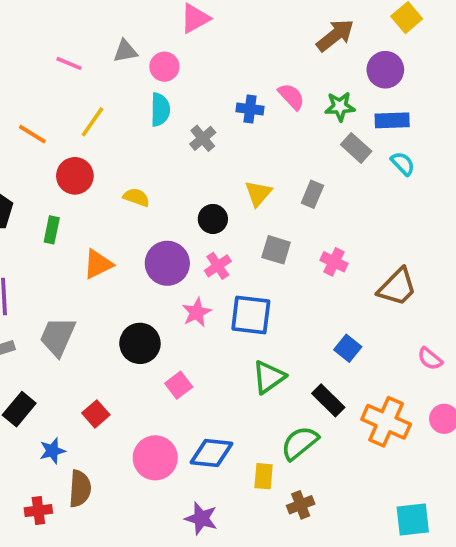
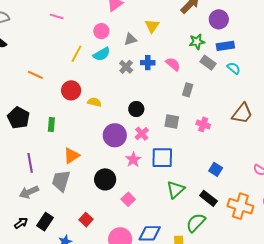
gray triangle: (125, 51) -> (130, 39), moved
pink line: (69, 63) -> (57, 16), moved
pink semicircle: (291, 96) -> (173, 64), moved
blue cross: (250, 109) -> (148, 63), moved
cyan semicircle: (160, 110) -> (102, 54), turned 66
yellow line: (93, 122) -> (76, 54), moved
red circle: (75, 176) -> (71, 90), moved
yellow triangle: (258, 193) -> (152, 26), moved
orange triangle: (98, 264) -> (72, 156), moved
brown trapezoid: (397, 287) -> (242, 113), moved

